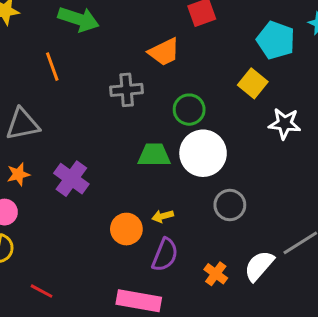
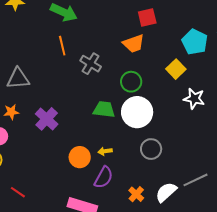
orange trapezoid: (164, 52) -> (134, 44), moved
orange line: (52, 67) -> (62, 46), moved
gray cross: (127, 90) -> (91, 64), turned 30

